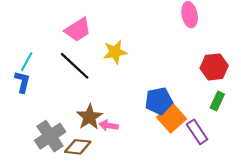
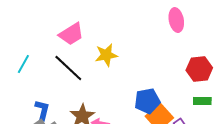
blue L-shape: (22, 82) -> (42, 110), moved
green rectangle: (217, 101) -> (202, 101), turned 66

